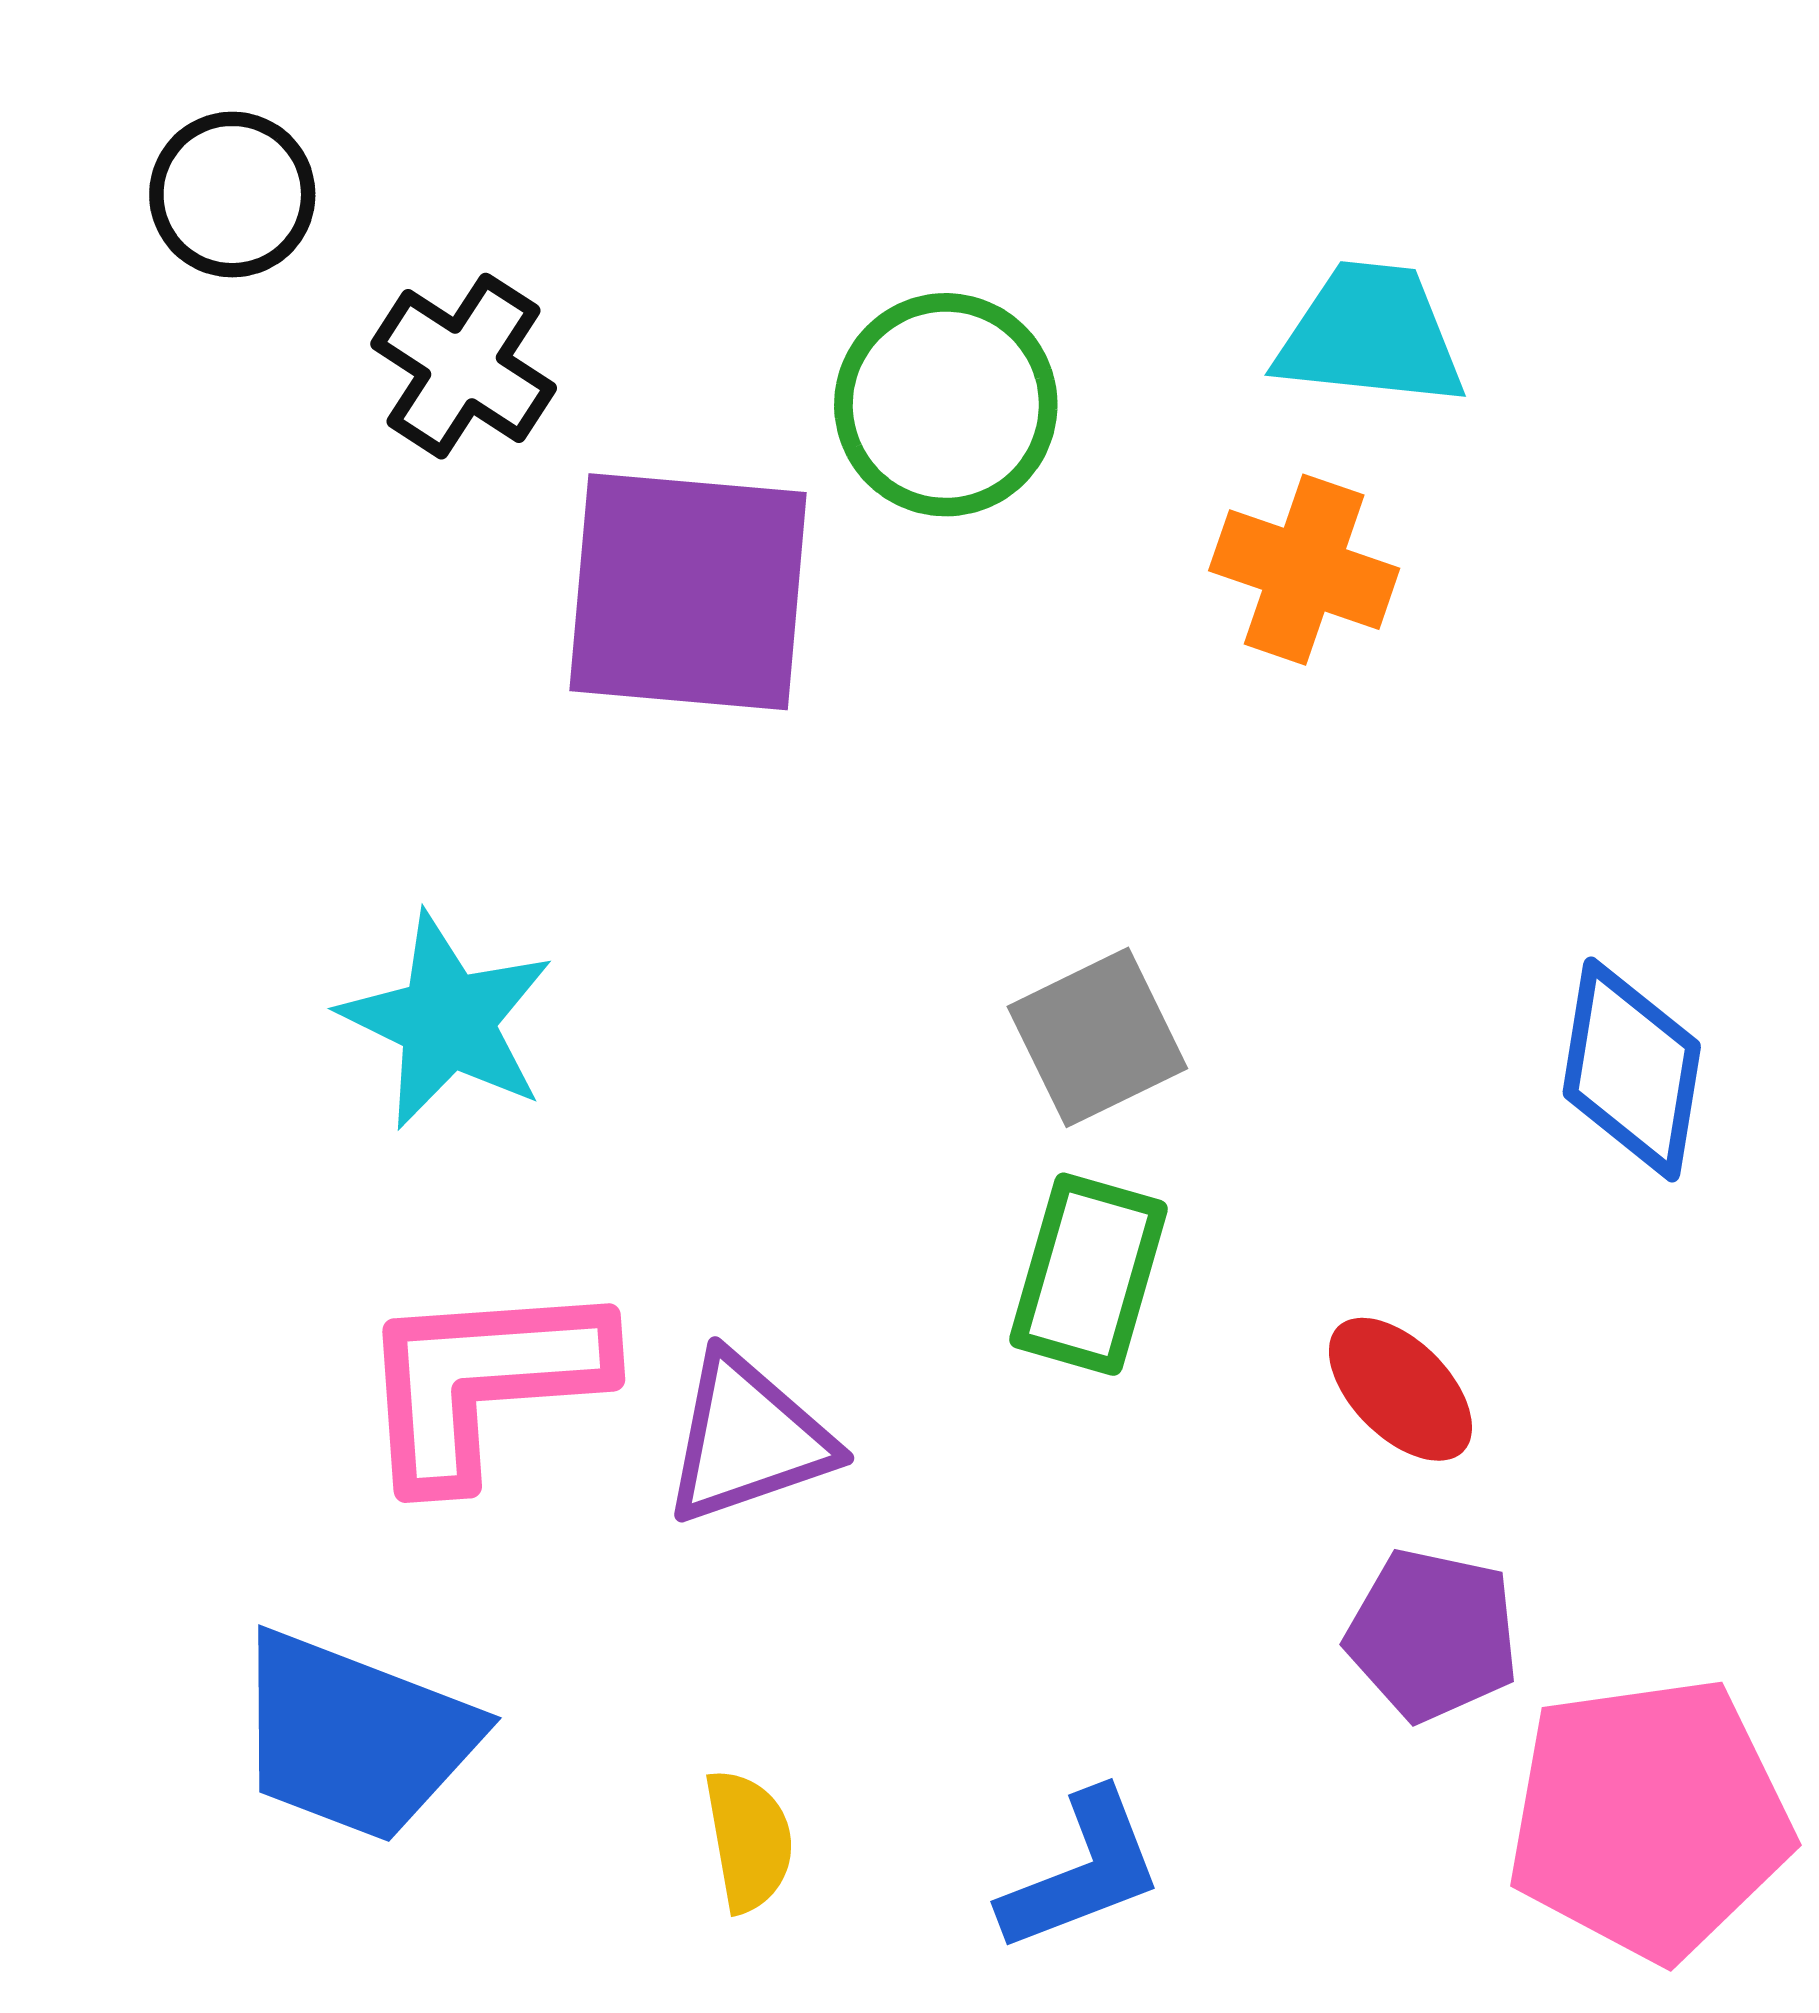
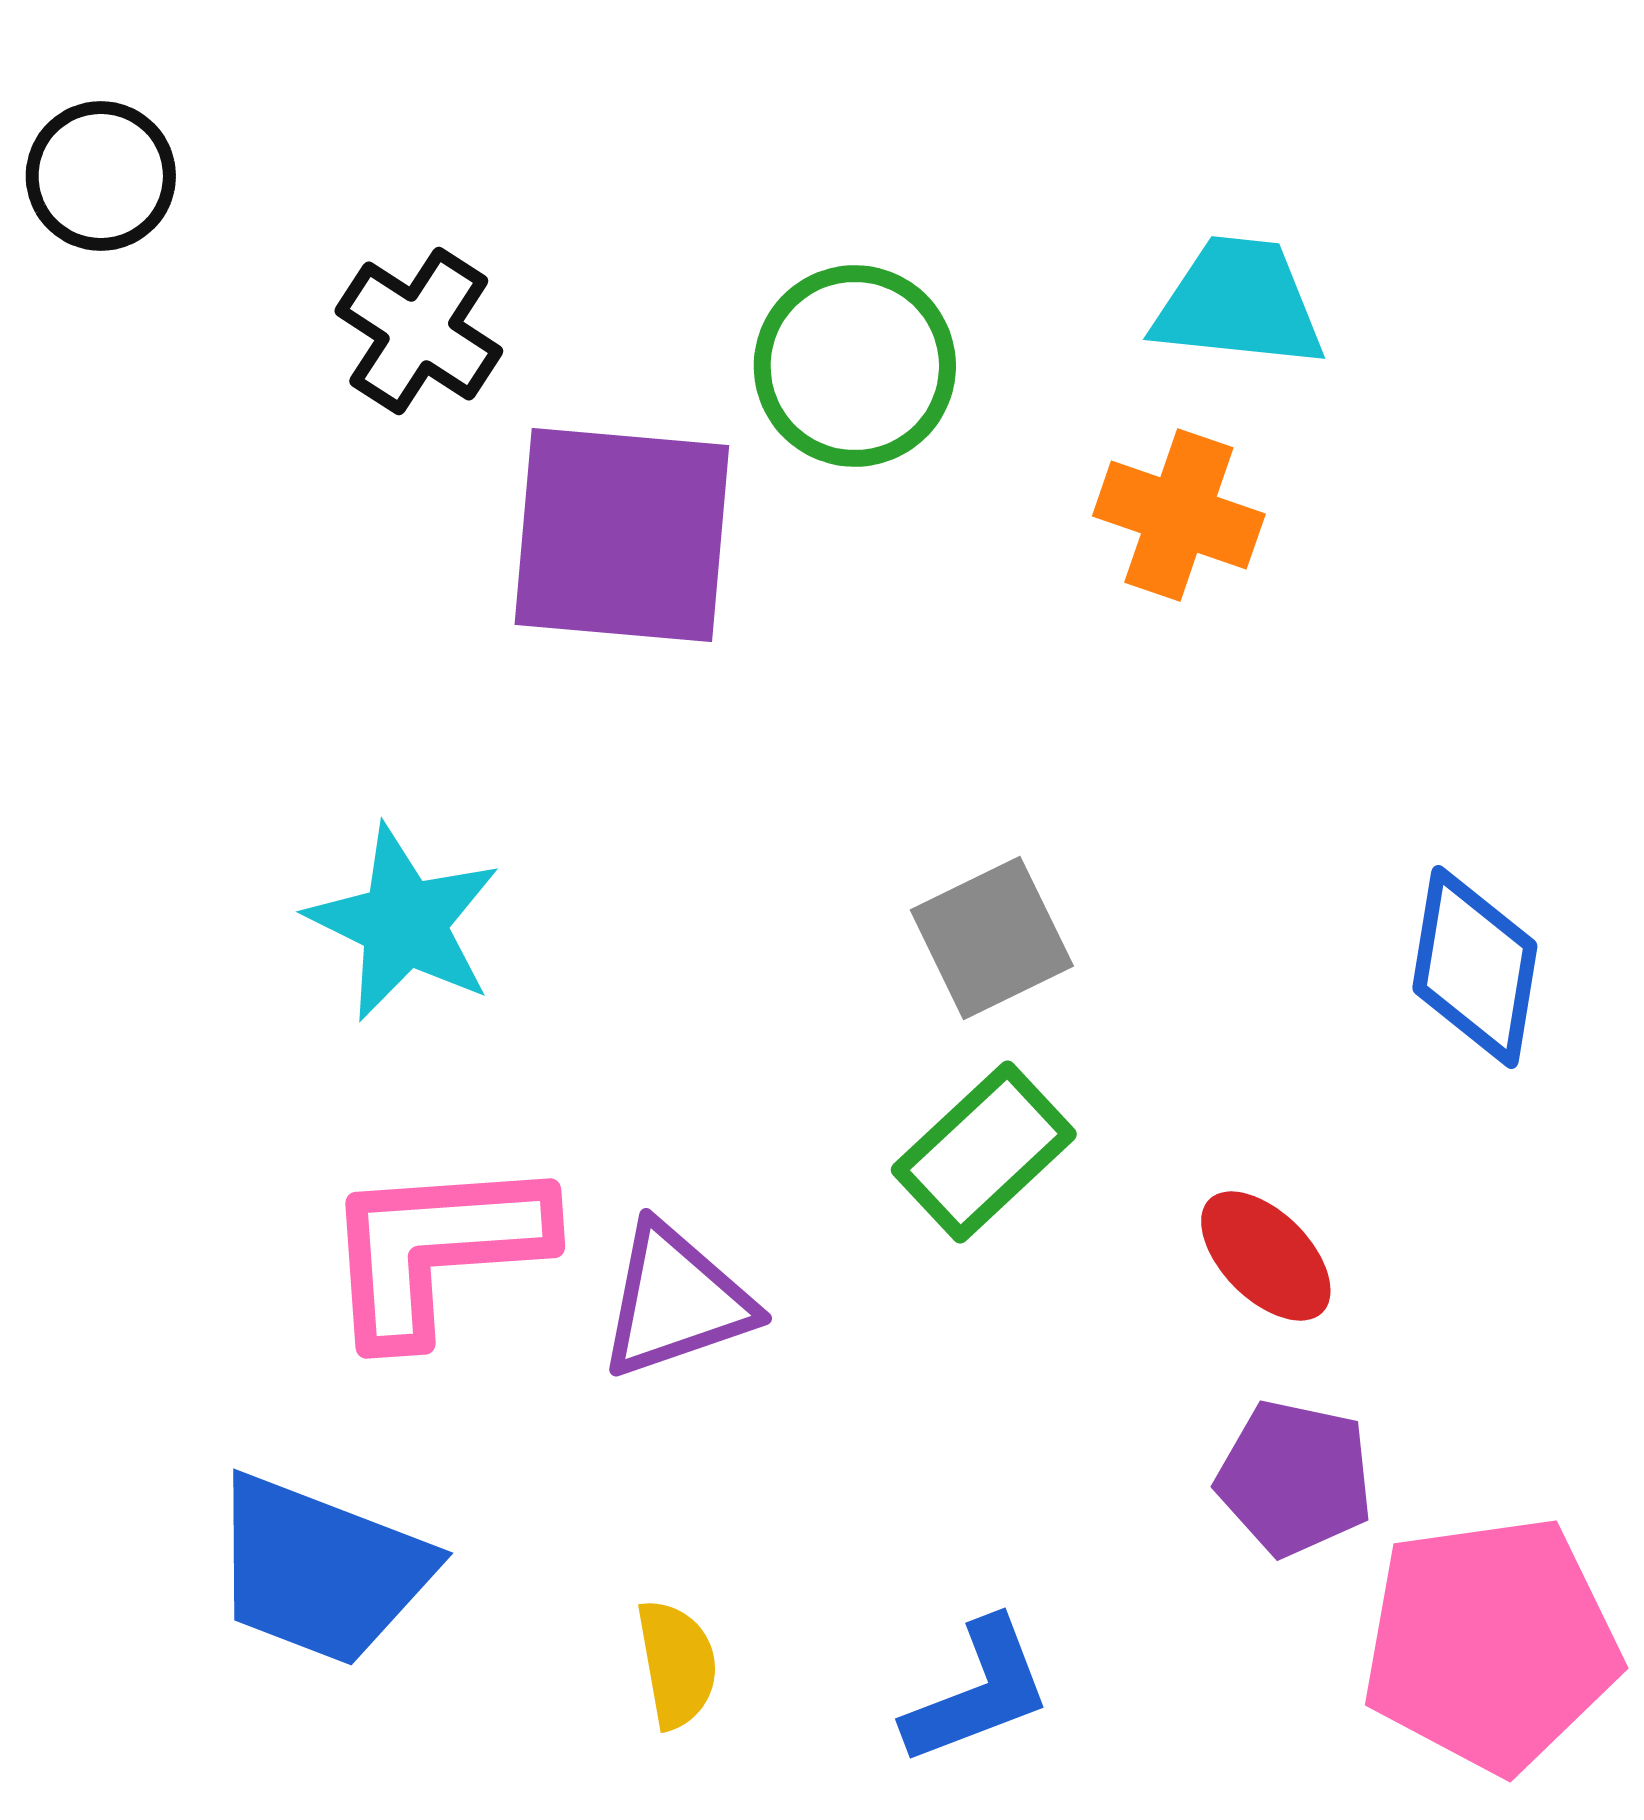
black circle: (232, 195) -> (101, 176), moved
green rectangle: (1089, 1274) -> (984, 1152), turned 31

